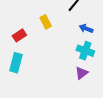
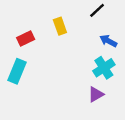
cyan cross: (85, 51) -> (104, 68), turned 30

